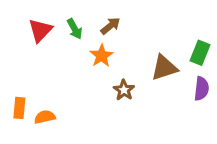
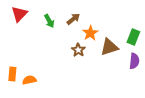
red triangle: (40, 30) -> (19, 14), moved
orange star: (101, 56) -> (90, 33), moved
brown star: (124, 90) -> (78, 50), moved

